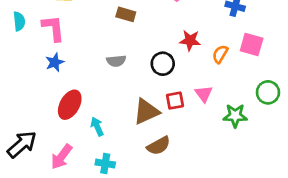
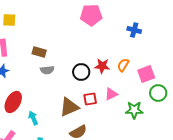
brown rectangle: (126, 14) -> (39, 52), moved
red star: (190, 40) -> (102, 66), moved
pink square: (252, 45) -> (146, 74), moved, turned -36
pink triangle: (204, 94) -> (111, 94), turned 40

